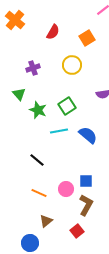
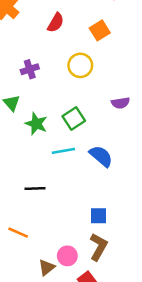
black line: (37, 160) -> (35, 188), turned -42
pink circle: (66, 189) -> (67, 256), moved
orange line: (39, 193) -> (18, 233), moved

